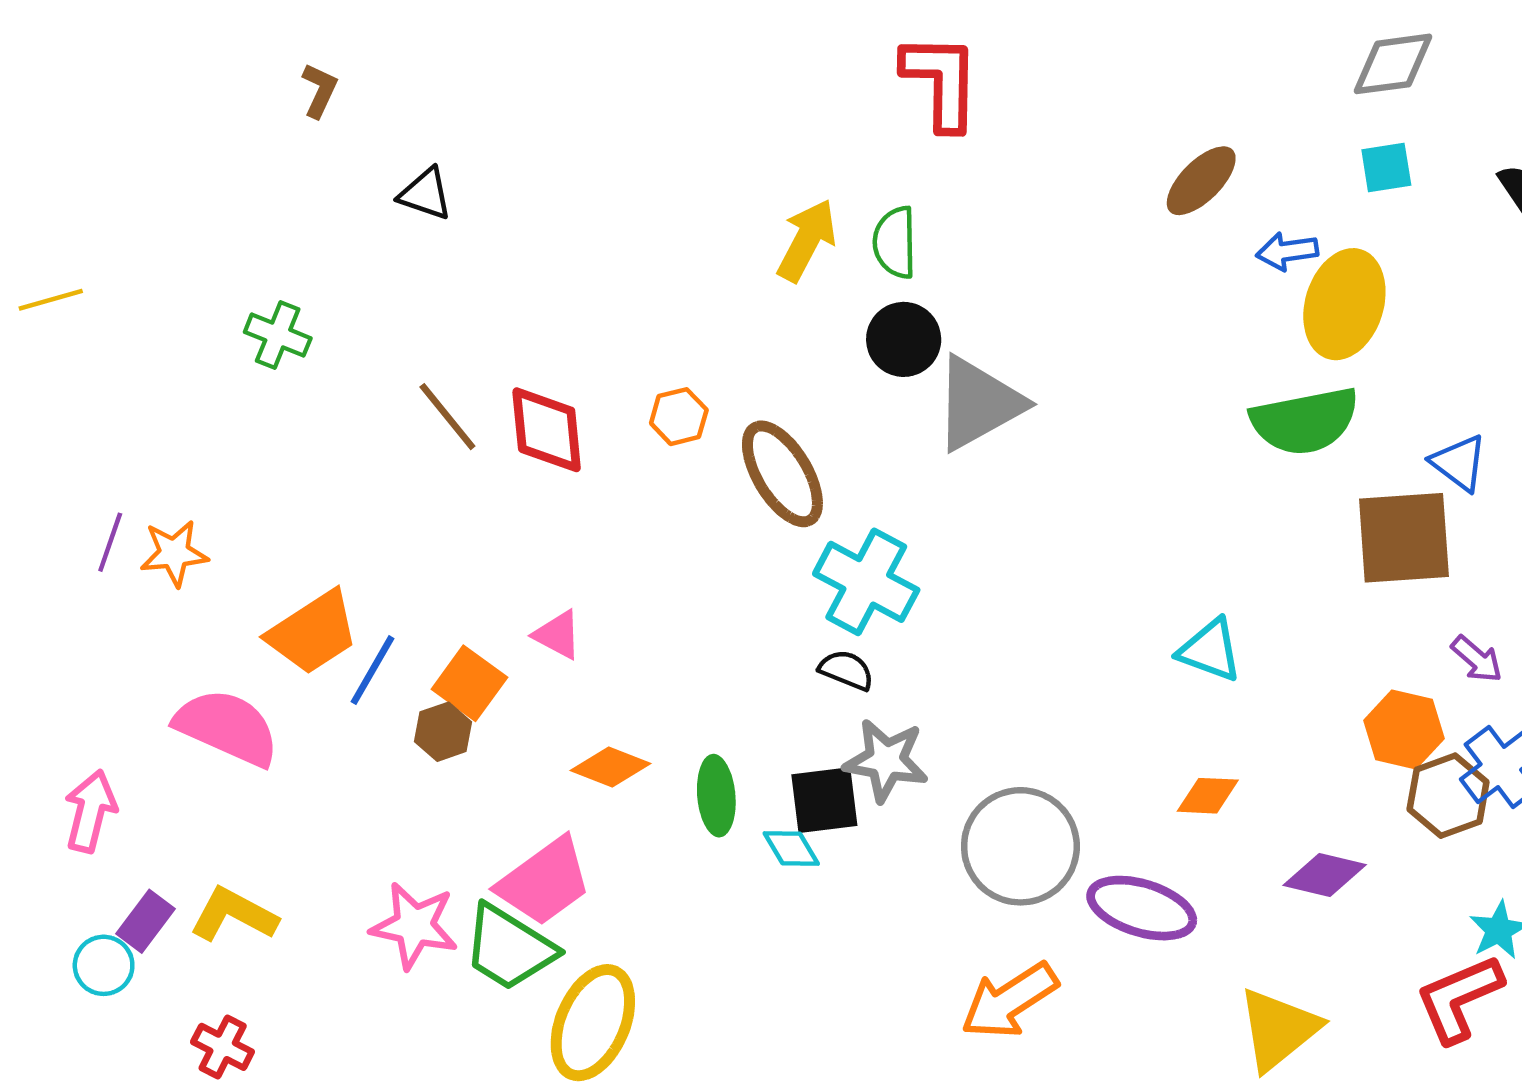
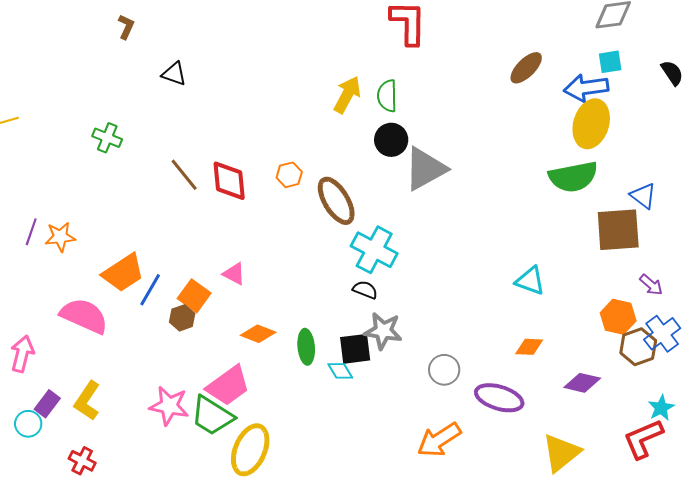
blue arrow: (1287, 251) -> (586, 88), moved, size x1.6
gray circle: (1020, 846) -> (444, 370), size x0.6
yellow L-shape: (234, 915) -> (87, 401), turned -84

